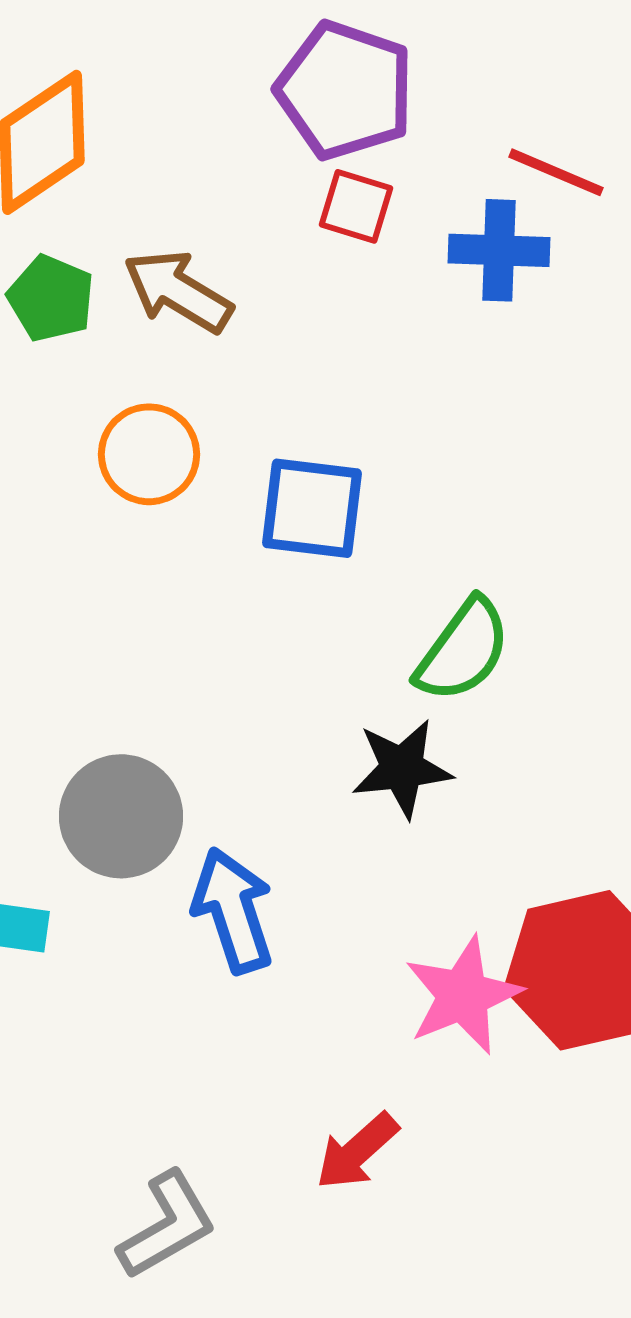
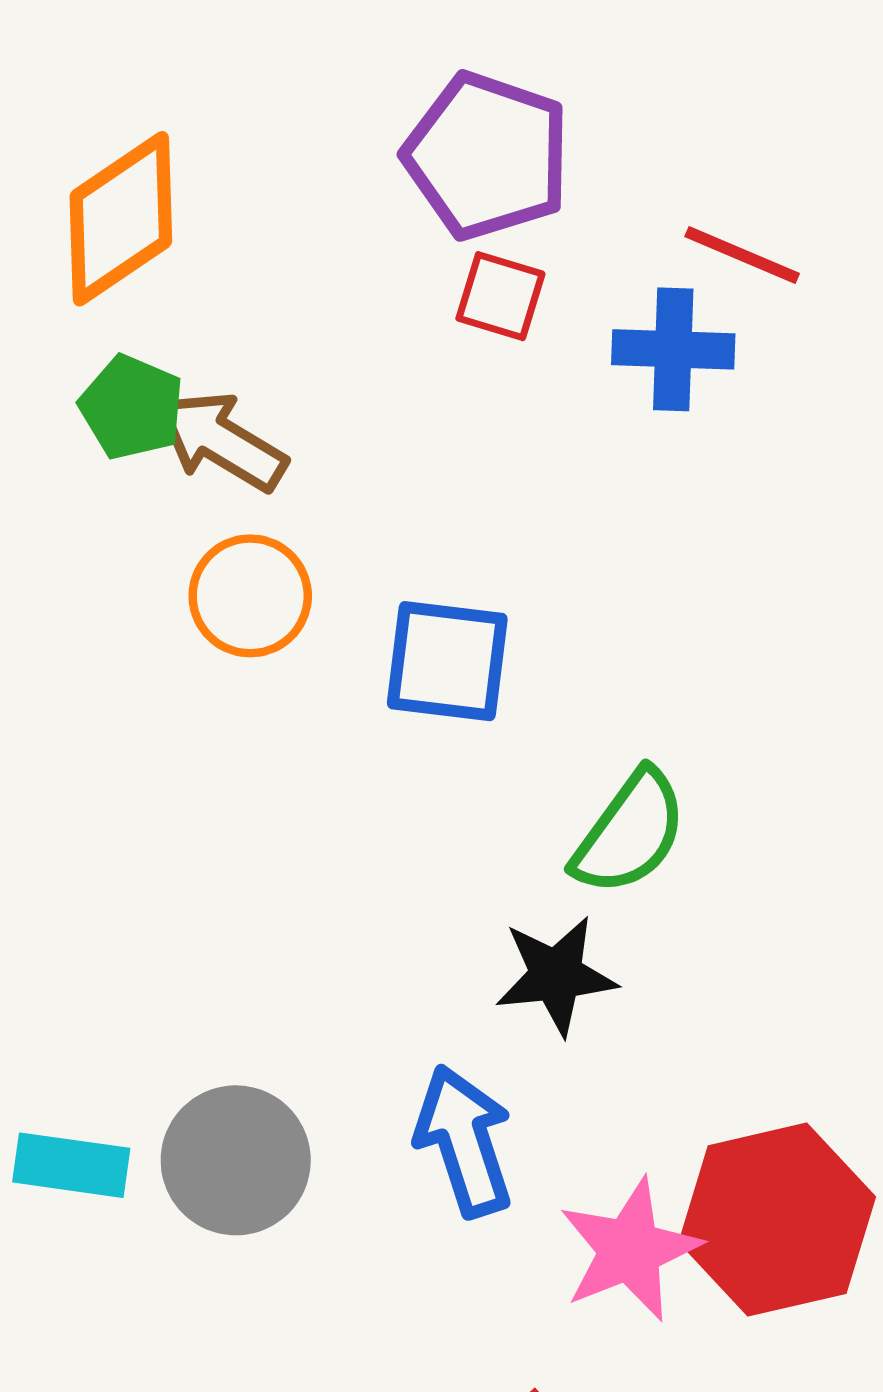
brown arrow: (178, 291) -> (221, 441), moved
gray circle: (121, 816) -> (236, 1160), moved
blue arrow: (233, 910) -> (464, 1141), moved

